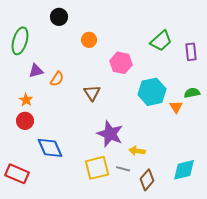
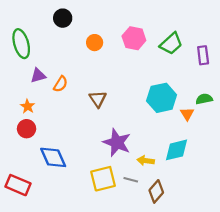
green ellipse: (20, 41) -> (21, 44), turned -32
pink hexagon: (121, 63) -> (134, 38), moved
cyan diamond: (184, 170) -> (176, 150), moved

